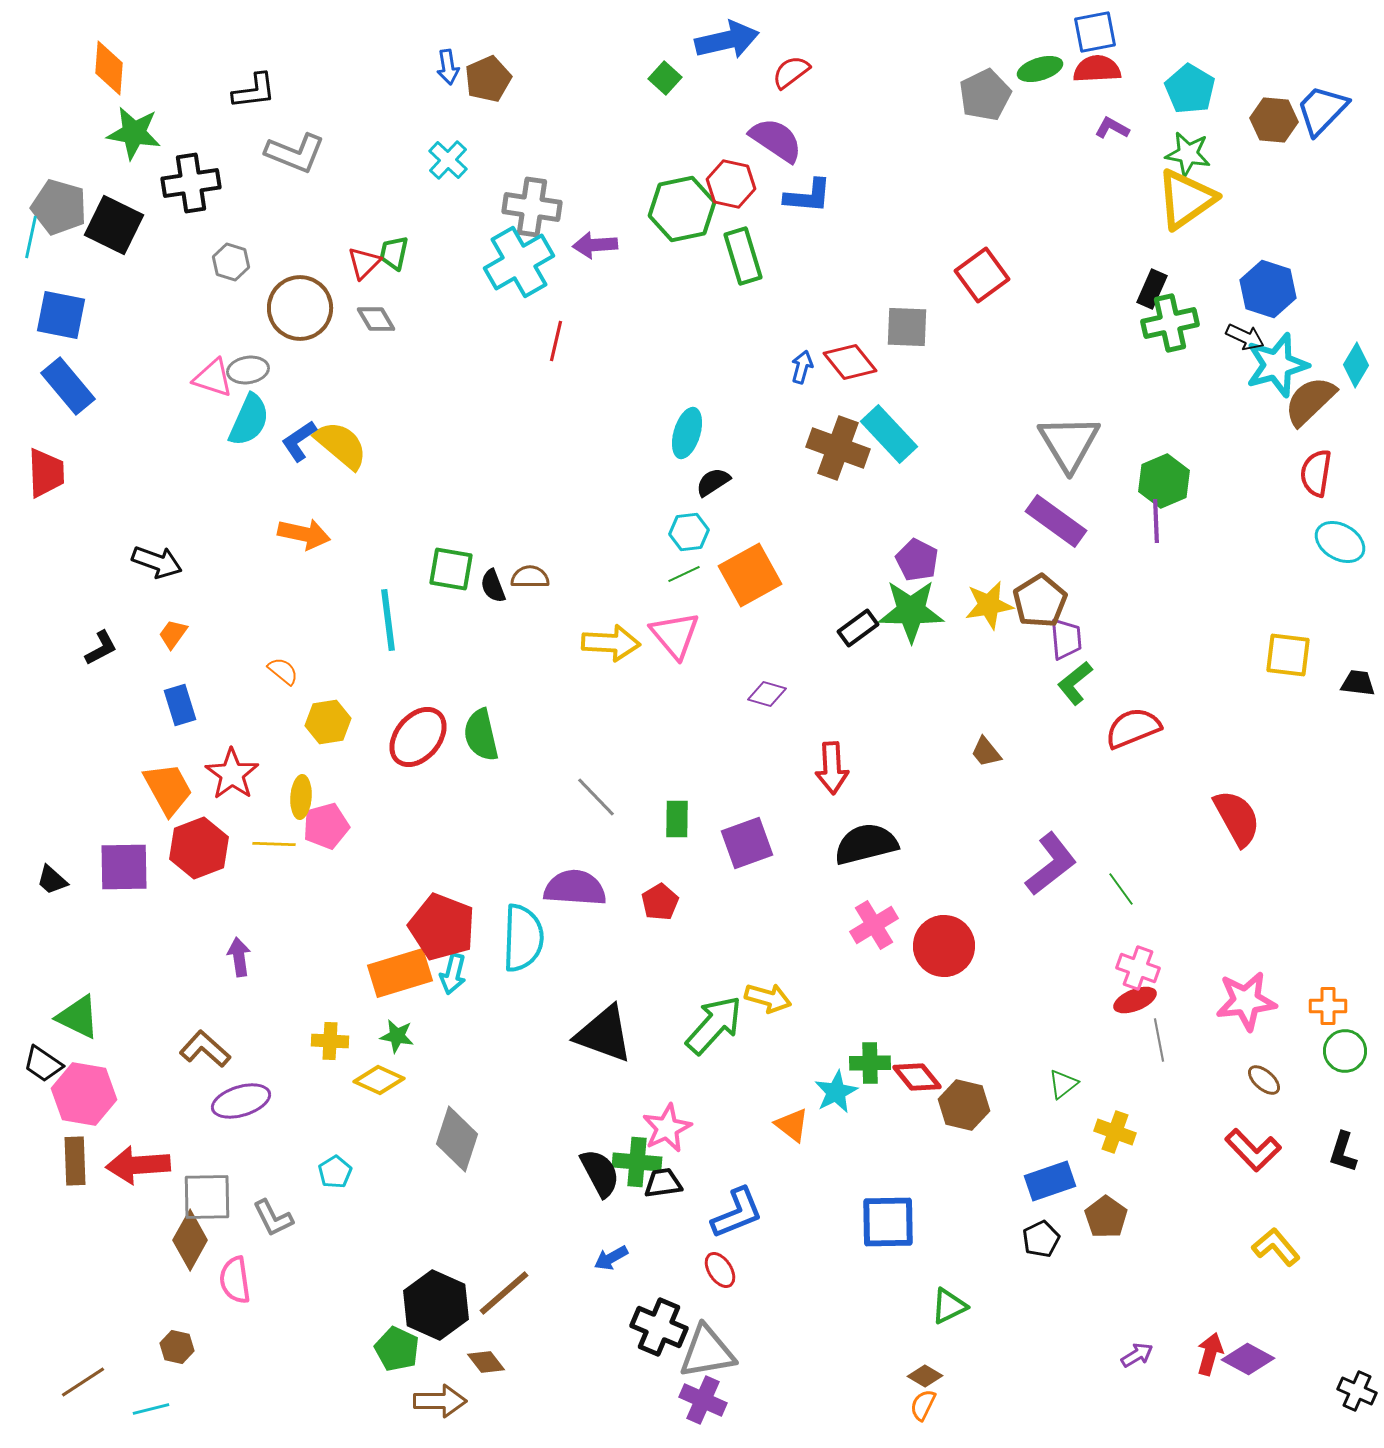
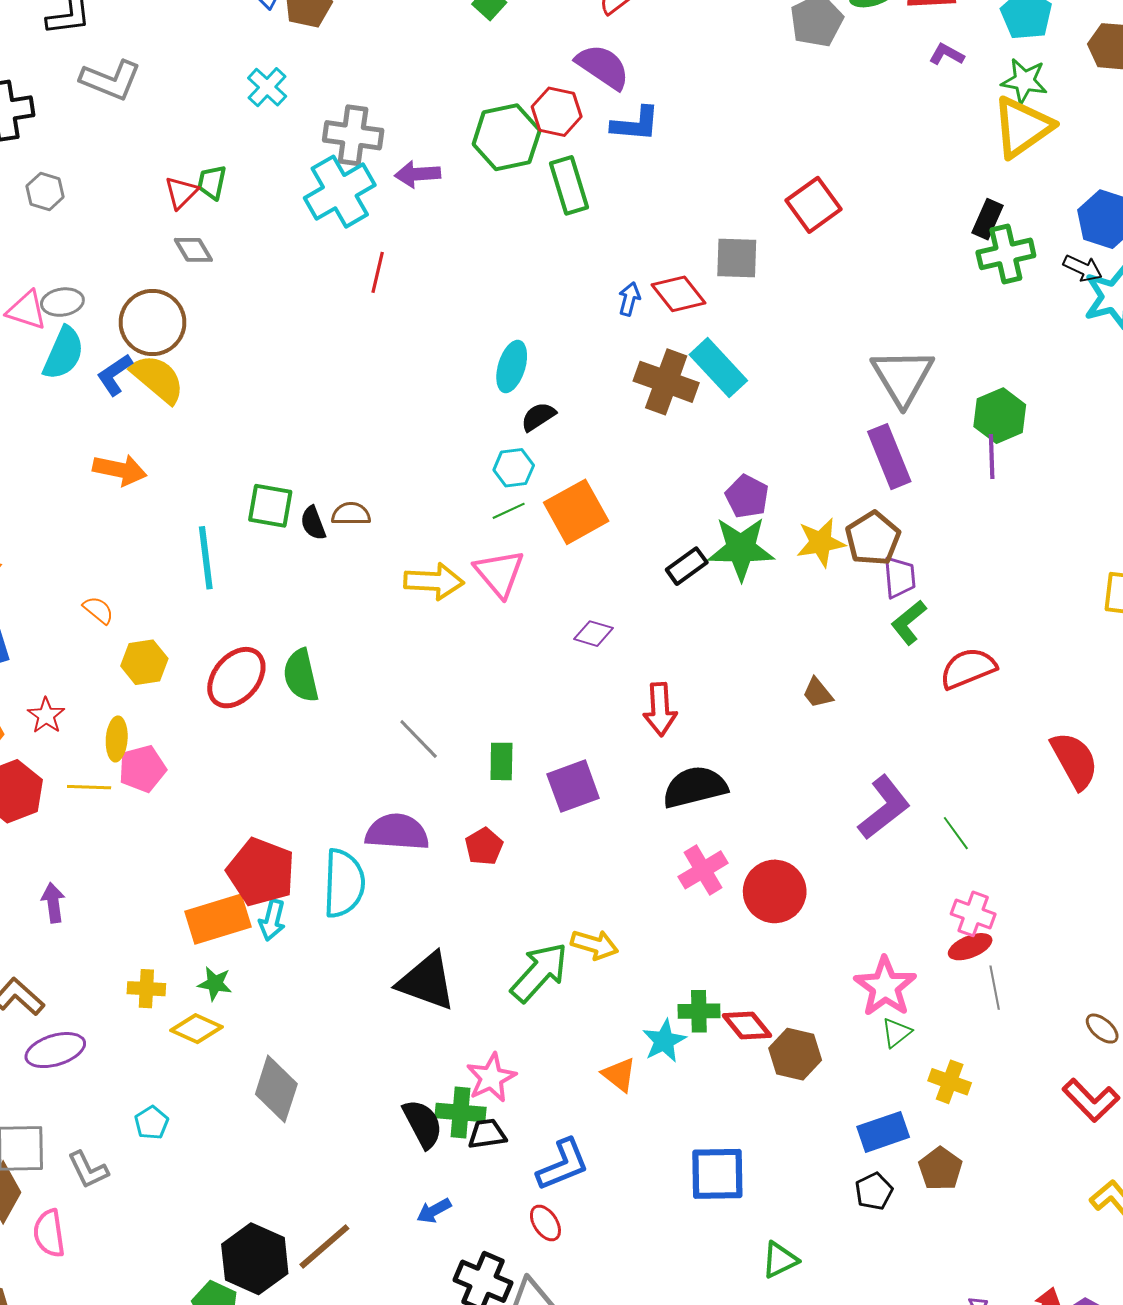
brown circle: (300, 308) -> (152, 322), moved
purple rectangle: (1056, 521) -> (889, 457), turned 32
red star: (232, 774) -> (46, 715), size x0.7
pink star: (1246, 1001) -> (885, 987), moved, turned -30

